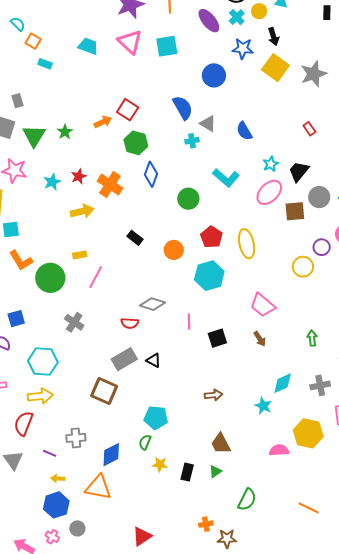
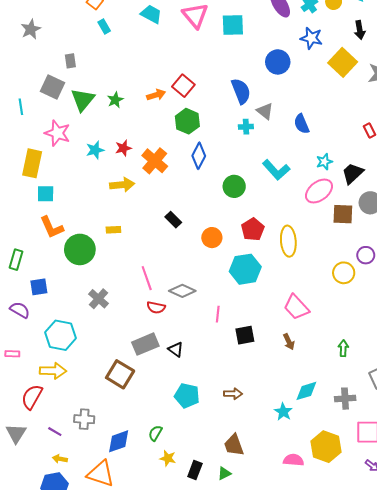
black arrow: (273, 37) -> (360, 30), moved
cyan rectangle: (45, 64) -> (104, 26), turned 32
pink line: (96, 277) -> (147, 278), moved, turned -55
cyan pentagon: (156, 418) -> (187, 396), moved

